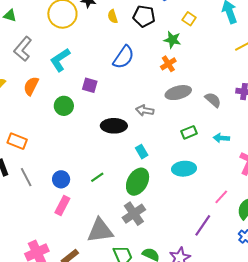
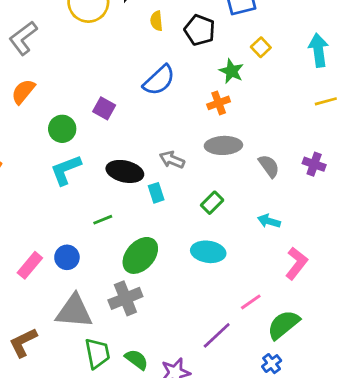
cyan L-shape: (60, 60) -> (66, 170), moved
green rectangle: (189, 132) -> (212, 203), moved, turned -35
cyan rectangle: (142, 152) -> (156, 193), moved
green line: (97, 177) -> (103, 220), moved
blue circle: (61, 179) -> (67, 257), moved

